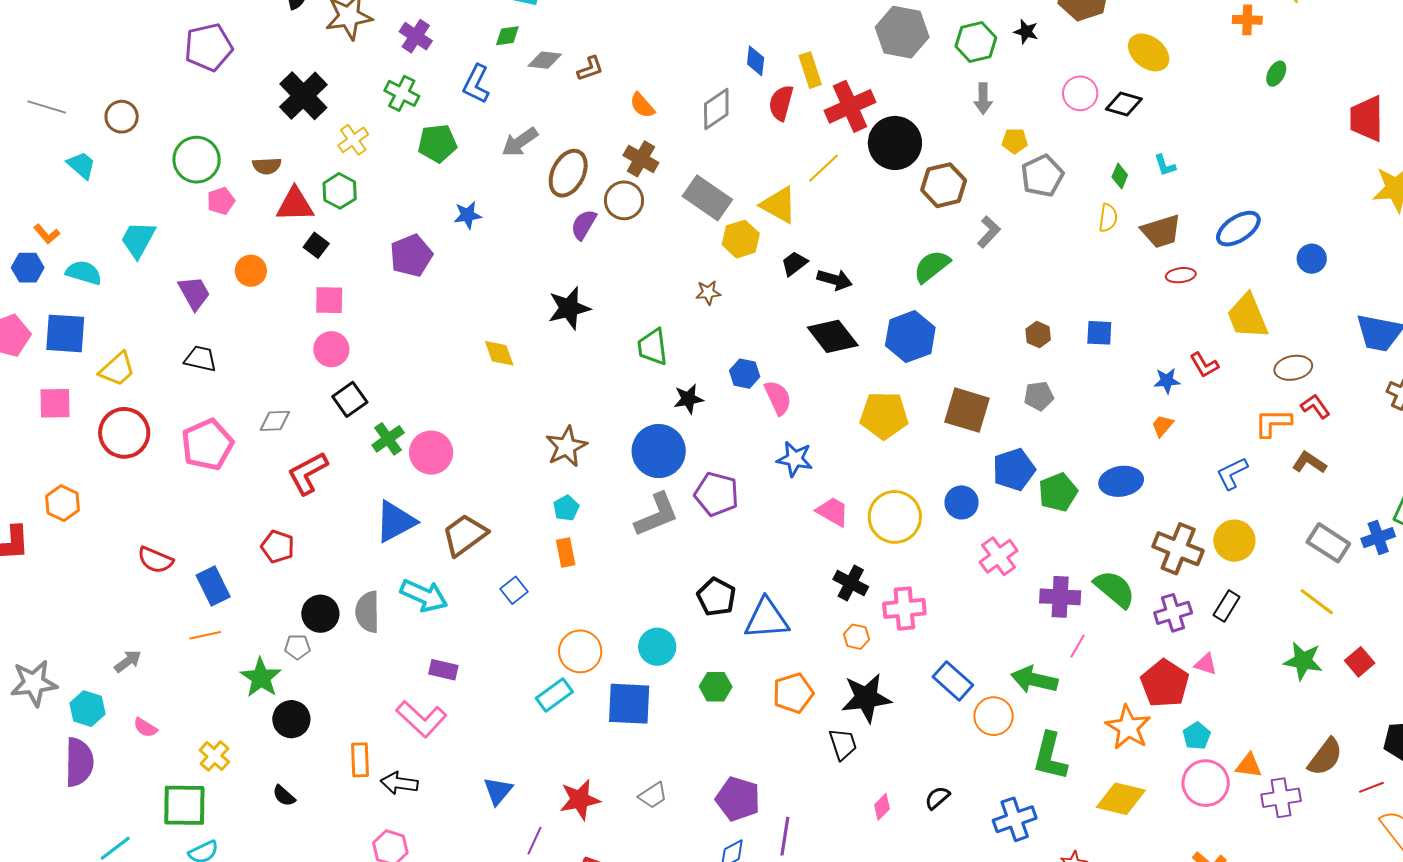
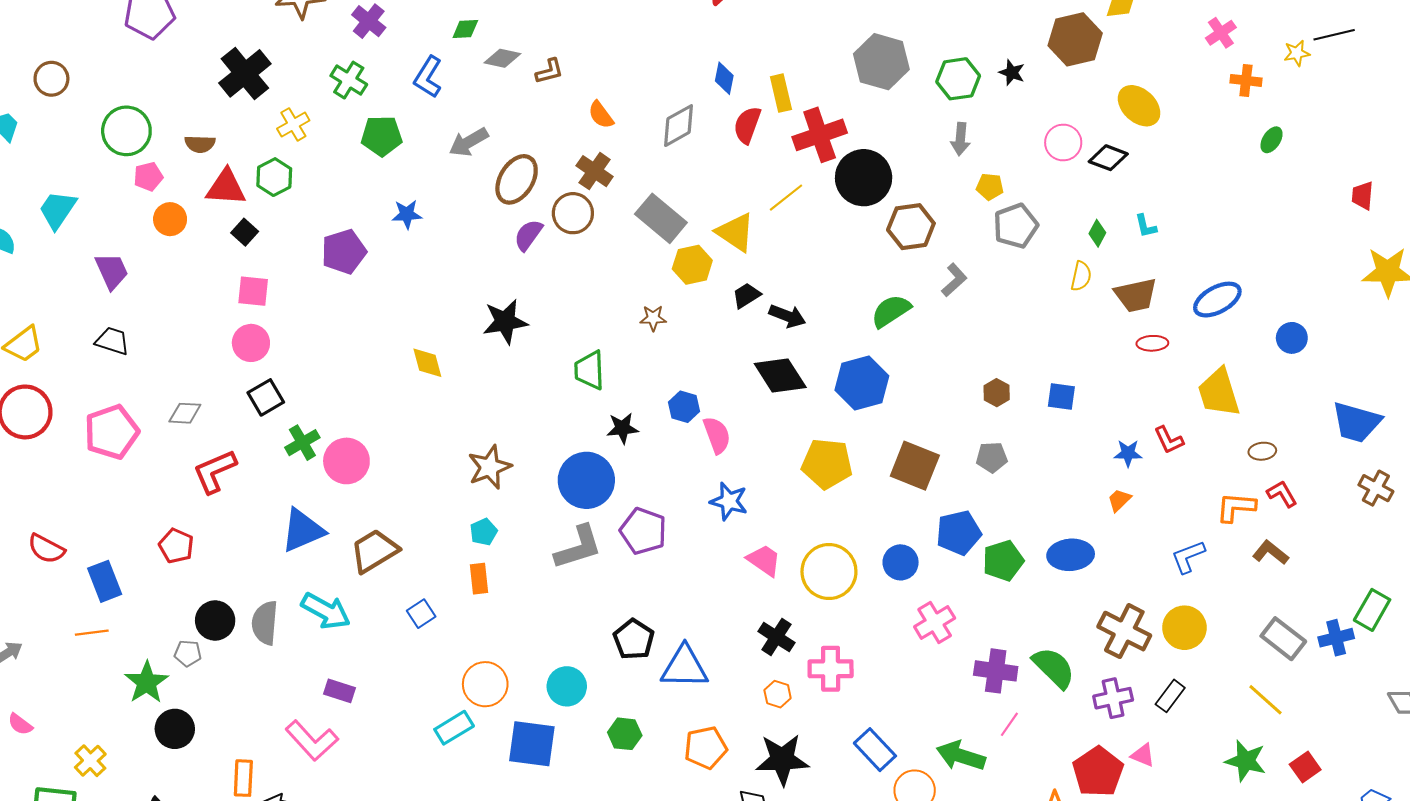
red trapezoid: (1367, 119) -> (1363, 196), size x0.6
orange circle: (251, 271) -> (170, 219), moved
brown ellipse: (1293, 368) -> (1262, 451), size x0.7

